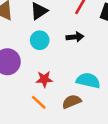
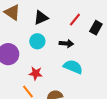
cyan semicircle: (88, 80) -> (73, 67), moved

